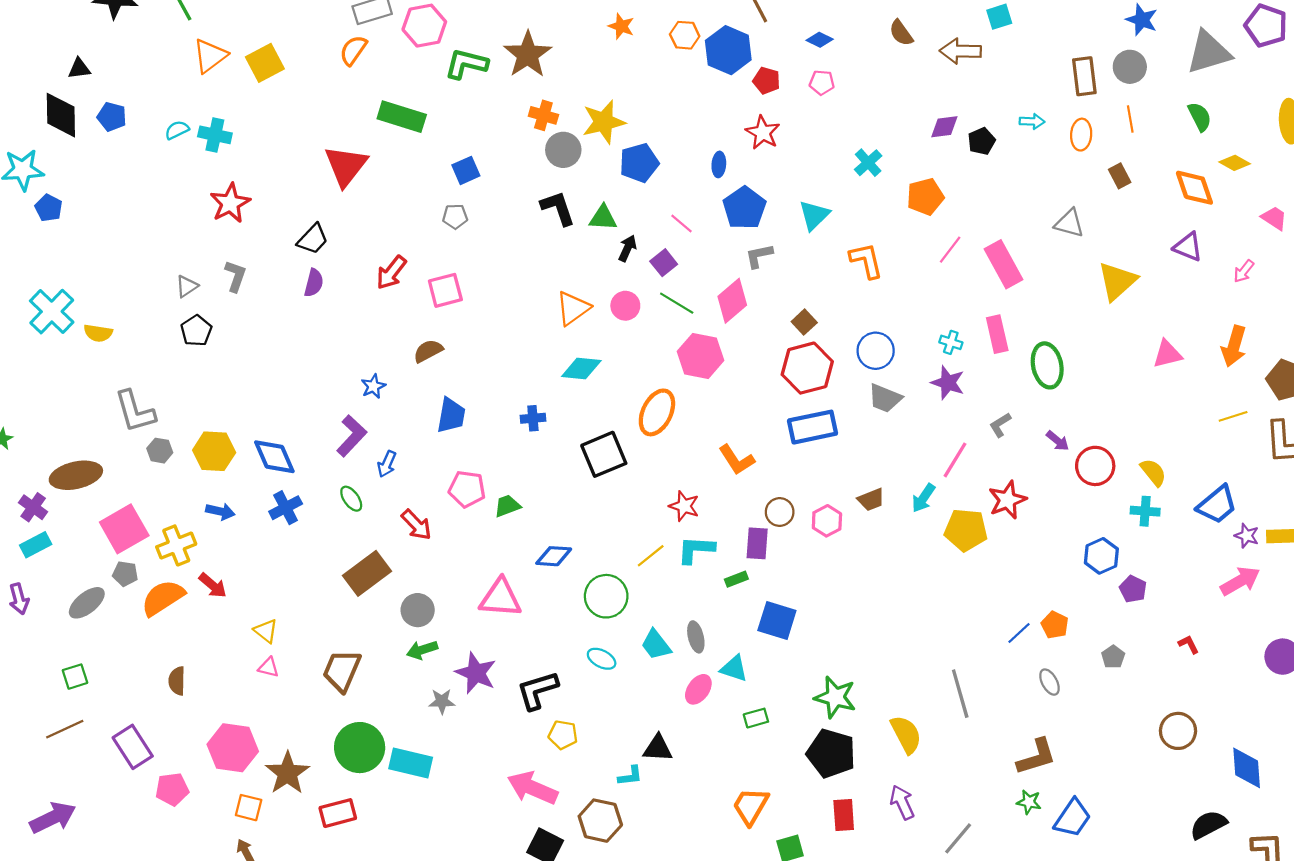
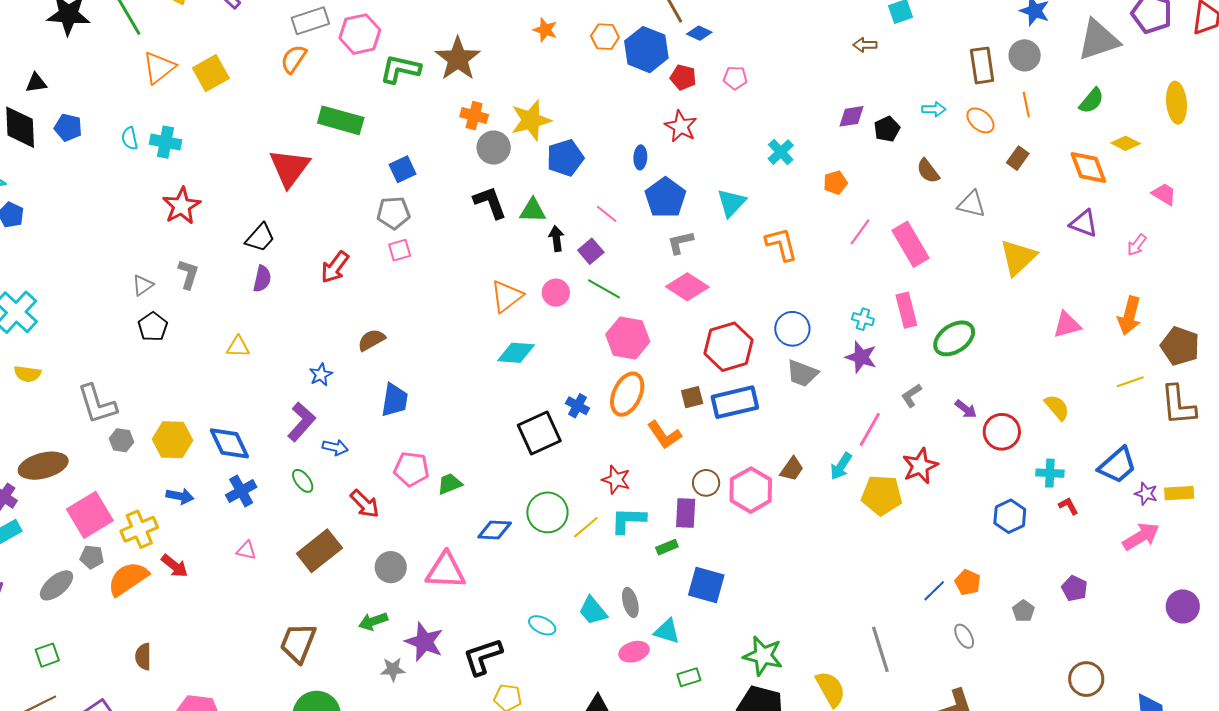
brown semicircle: (901, 33) -> (928, 171), moved
blue diamond: (820, 40) -> (699, 33), moved
brown arrow: (960, 51) -> (865, 45), size x0.6
green semicircle: (1200, 117) -> (1091, 101), turned 68
cyan semicircle: (177, 130) -> (130, 138), turned -75
orange ellipse: (1081, 135) -> (980, 120), turned -52
brown rectangle: (1120, 176) -> (1018, 158), turned 65
orange pentagon: (925, 197) -> (835, 183), size x0.7
gray pentagon: (455, 216) -> (393, 213), size x1.4
black arrow: (627, 248) -> (556, 239), turned -30
pink square: (445, 290) -> (400, 250), moved, size x0.7
pink diamond: (732, 301) -> (687, 287), moved, turned 75
brown square: (804, 322) -> (692, 397), moved, turned 30
yellow semicircle: (98, 333) -> (27, 374), moved
green ellipse: (1047, 365) -> (954, 338), turned 69
orange ellipse: (657, 412) -> (627, 394), moved
blue cross: (533, 418) -> (578, 406), moved, turned 35
blue arrow: (387, 464) -> (335, 447), turned -100
yellow semicircle: (1153, 472) -> (1057, 407), moved
brown trapezoid: (871, 500) -> (792, 469), turned -32
pink hexagon: (827, 521) -> (751, 490), size x1.5
purple pentagon: (1133, 589) -> (1074, 588), moved
green circle: (606, 596) -> (547, 512), moved
gray circle: (418, 610) -> (391, 567), moved
yellow triangle: (266, 631) -> (238, 347), moved, turned -35
red L-shape: (1189, 644) -> (1068, 506), moved
pink triangle: (269, 667) -> (246, 550), moved
pink ellipse: (698, 689) -> (634, 652), turned 40

